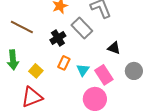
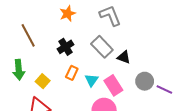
brown line: (22, 27) -> (28, 35), turned 35
gray rectangle: (82, 28) -> (102, 47), moved

